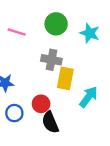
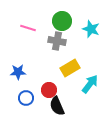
gray cross: (51, 60) -> (57, 41), moved
yellow rectangle: (65, 78) -> (70, 68), turned 48

